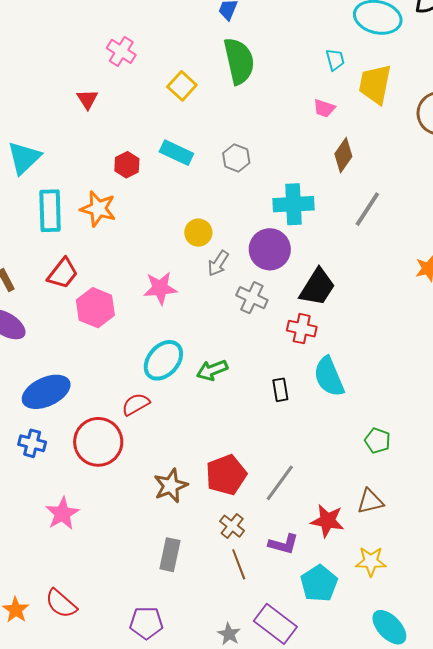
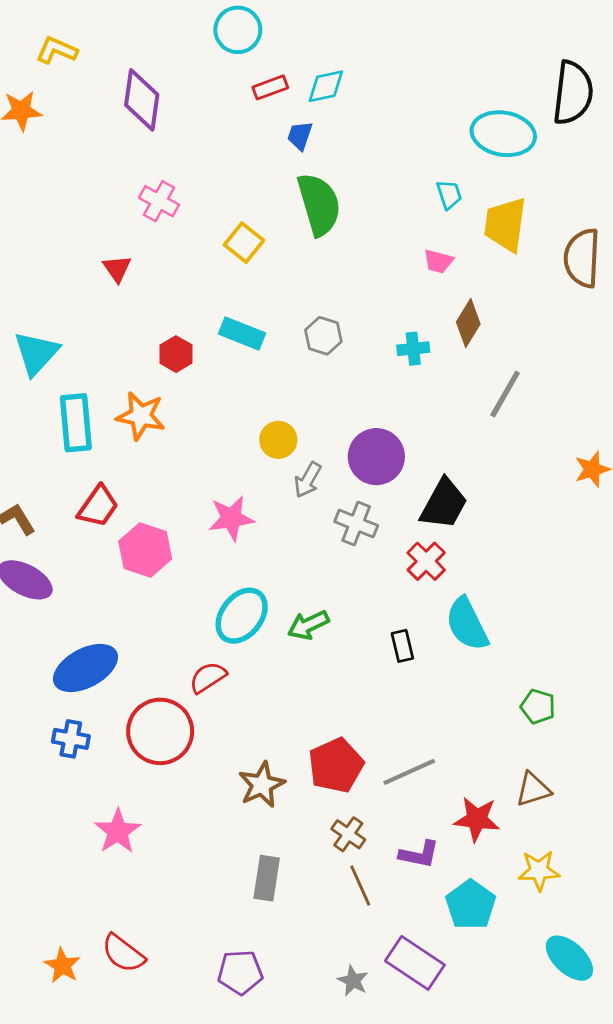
cyan cross: (294, 204) -> (413, 349), moved, size x0.6
red cross: (302, 329) -> (426, 561), turned 36
gray line: (280, 483) -> (409, 772), turned 33

